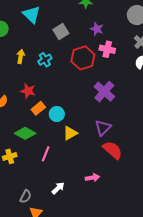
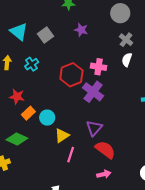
cyan triangle: (32, 15) -> (19, 32), moved
pink cross: (107, 49) -> (99, 67), moved
red hexagon: (83, 58) -> (71, 75), moved
pink line: (46, 154) -> (71, 155), moved
pink arrow: (92, 178) -> (104, 174), moved

